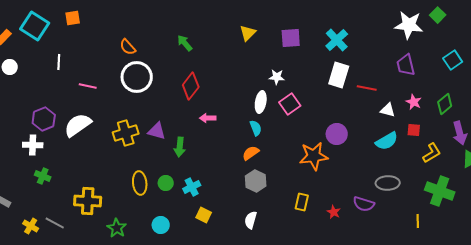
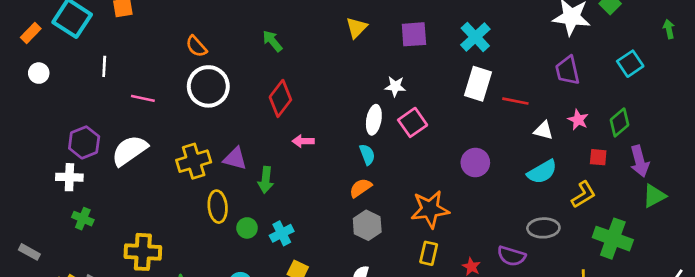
red square: (414, 130) -> (598, 157), moved
yellow L-shape: (432, 153) -> (583, 195), moved
orange star: (314, 156) -> (430, 209), moved
yellow ellipse: (140, 183) -> (218, 207), moved

